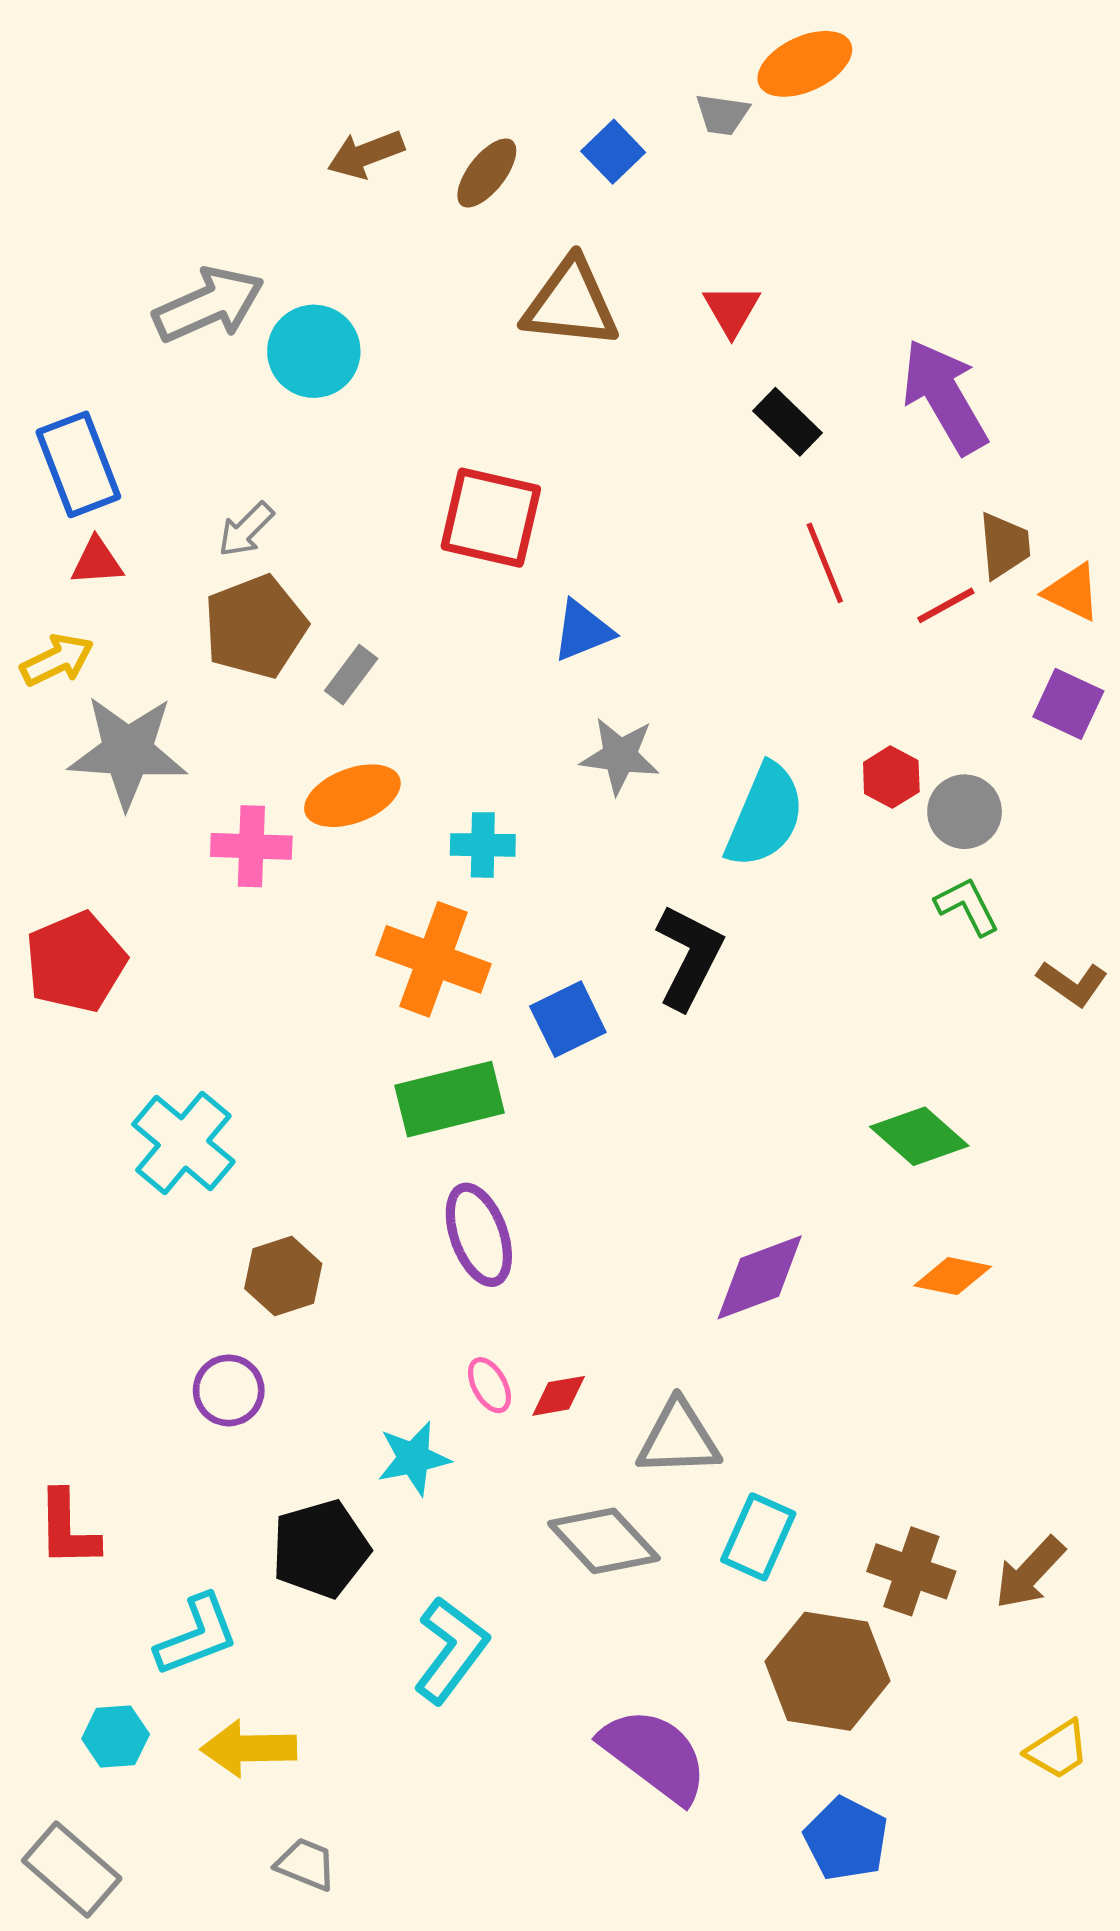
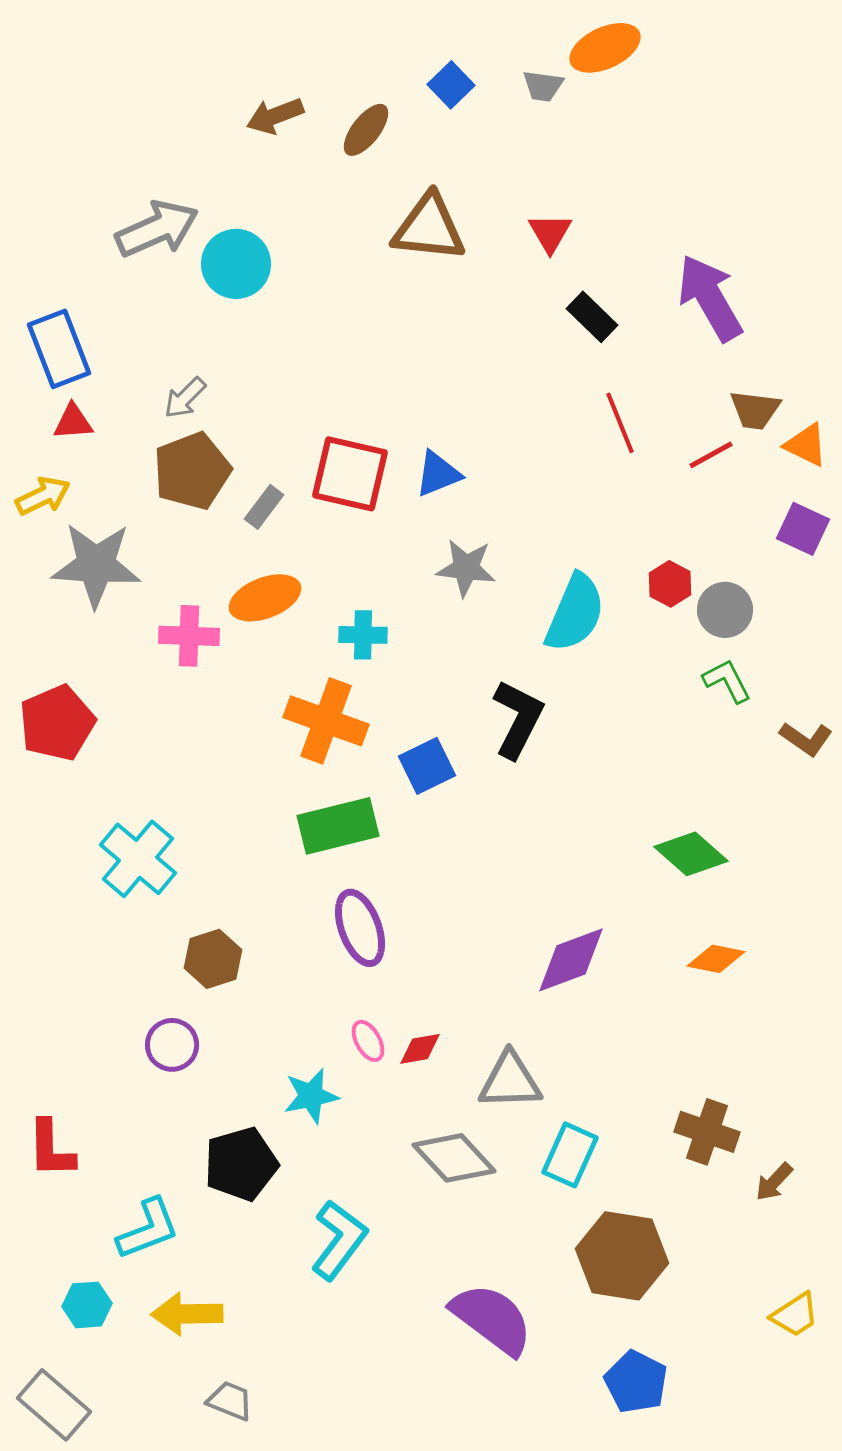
blue square: (613, 152) -> (451, 85), moved
red square: (491, 518) -> (350, 474), moved
brown trapezoid: (1004, 546) -> (755, 410), turned 102
brown cross: (911, 1571) -> (707, 1132), moved
brown arrow: (1030, 1573) -> (774, 1182), size x0.7

